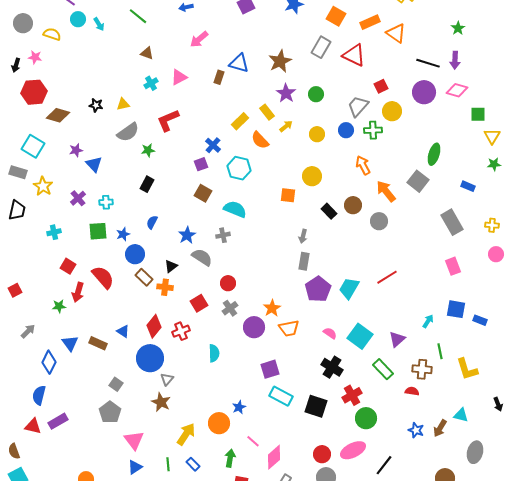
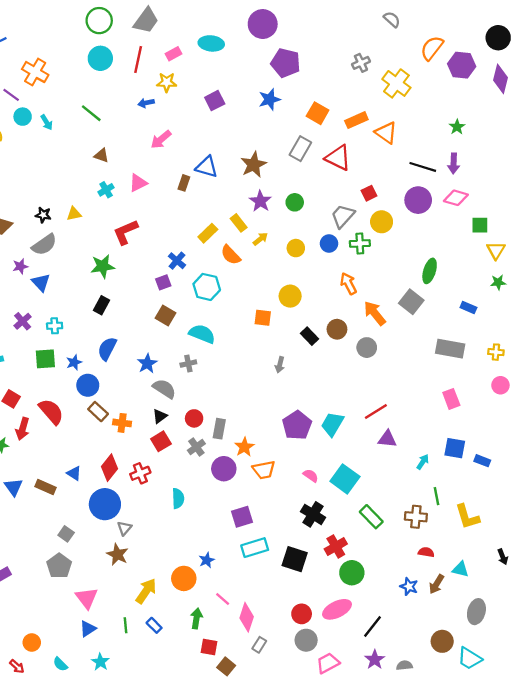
gray semicircle: (128, 132) -> (44, 245), moved
green star: (148, 150) -> (103, 266), size x1.5
blue semicircle: (152, 222) -> (107, 349), size x1.5
gray rectangle: (452, 222) -> (450, 349), turned -50
gray rectangle: (304, 261) -> (219, 429), moved
black triangle: (171, 266) -> (160, 416), moved
purple triangle: (397, 339) -> (387, 439), moved, turned 48
red semicircle: (412, 391) -> (426, 552), moved
cyan rectangle: (281, 396) -> (255, 548), turned -45
pink diamond: (274, 457) -> (247, 617), turned -30

